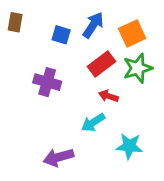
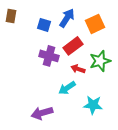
green star: (138, 68) -> (100, 61), moved
purple cross: (47, 82) -> (49, 56), moved

